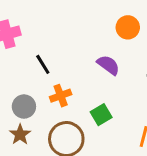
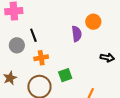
purple semicircle: (108, 65) -> (77, 34), moved, turned 35
gray circle: (24, 107) -> (17, 45), moved

